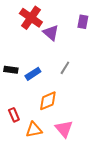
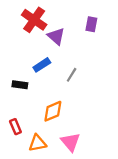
black rectangle: (11, 70) -> (20, 85), moved
blue rectangle: (33, 74) -> (42, 65), moved

